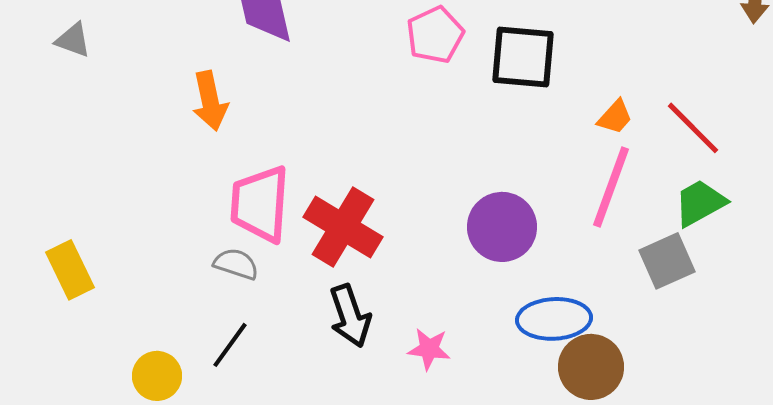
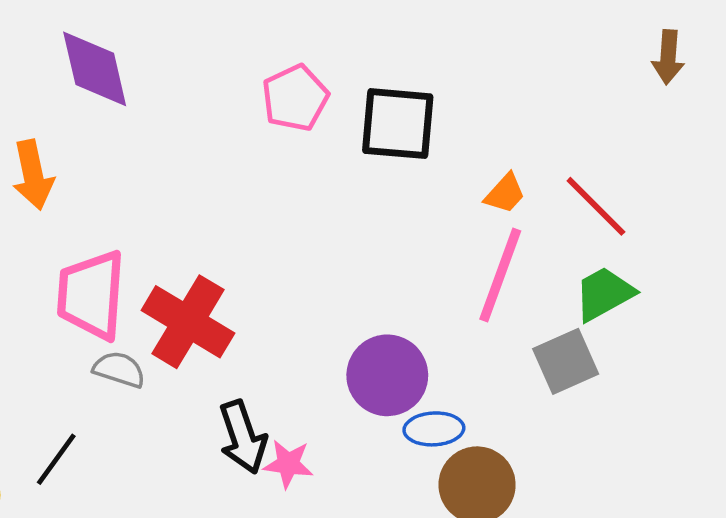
purple circle: (502, 227) -> (387, 375), moved
gray semicircle: (236, 264) -> (119, 369), moved
black arrow: (350, 316) -> (243, 437), moved
blue ellipse: (554, 319) -> (434, 429), size x0.7

